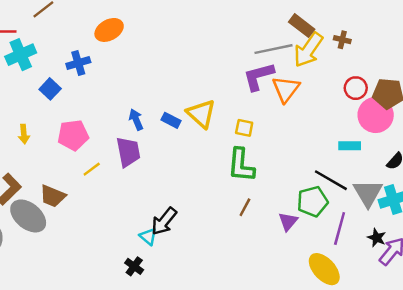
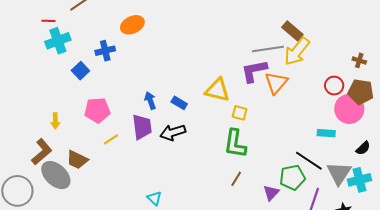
brown cross: (342, 40) -> (359, 60), moved
yellow triangle: (201, 114) -> (217, 90), moved, turned -32
yellow arrow: (24, 134) -> (55, 121), moved
black arrow: (164, 221) -> (173, 132), moved, turned 30

